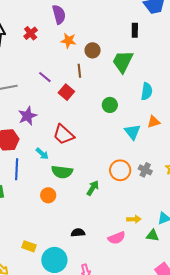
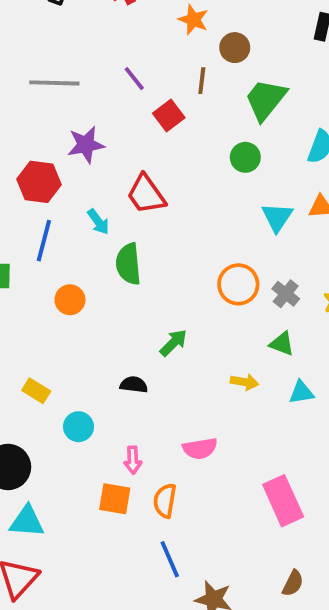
green trapezoid: (123, 62) -> (266, 100), moved
green semicircle: (62, 172) -> (128, 264), turned 65
green arrow: (93, 188) -> (173, 343), moved
orange circle: (48, 195) -> (70, 300), moved
green triangle: (153, 235) -> (282, 344), moved
pink semicircle: (117, 238) -> (200, 449), moved
cyan circle: (54, 260) -> (79, 427), size x0.6

